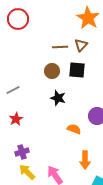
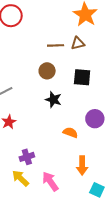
brown triangle: (81, 45) -> (78, 43), turned 32
black square: (77, 70) -> (82, 77), moved
purple cross: (22, 152) -> (27, 157), moved

